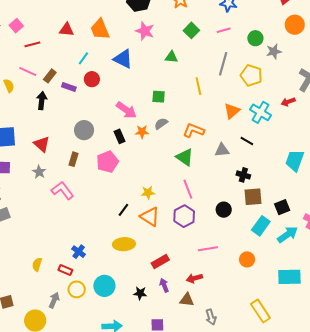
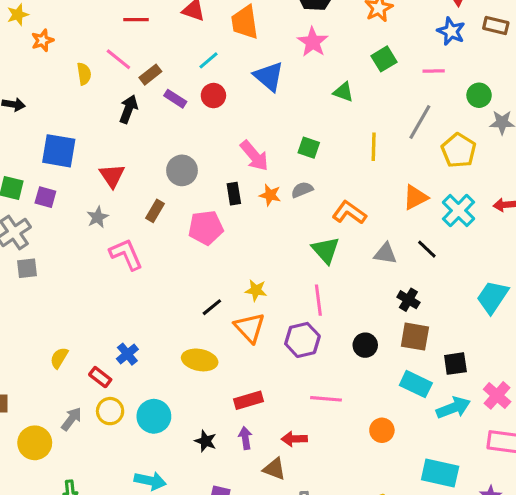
cyan rectangle: (261, 226) -> (416, 384), turned 66

